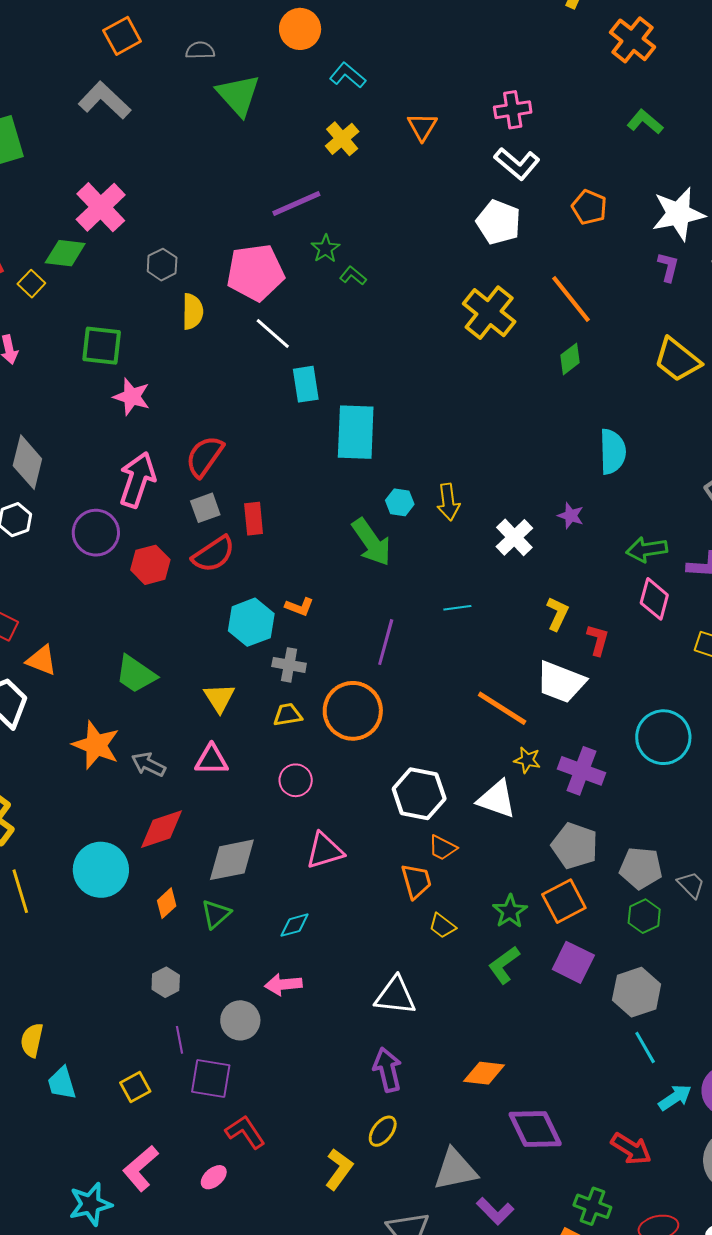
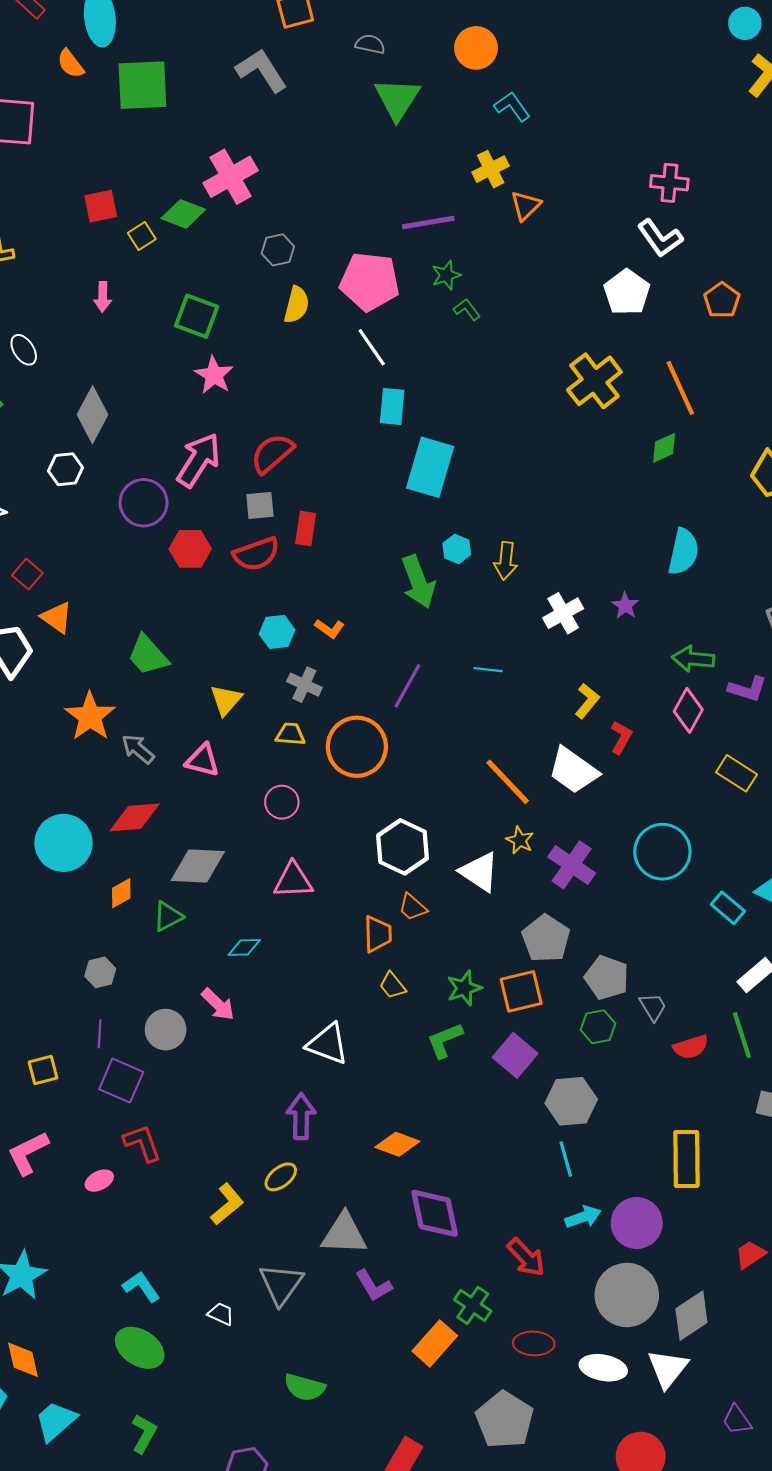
orange triangle: (422, 127) -> (526, 206), moved
cyan hexagon: (251, 622) -> (277, 632), size x0.7
pink arrow: (283, 984) -> (218, 1004), turned -144

